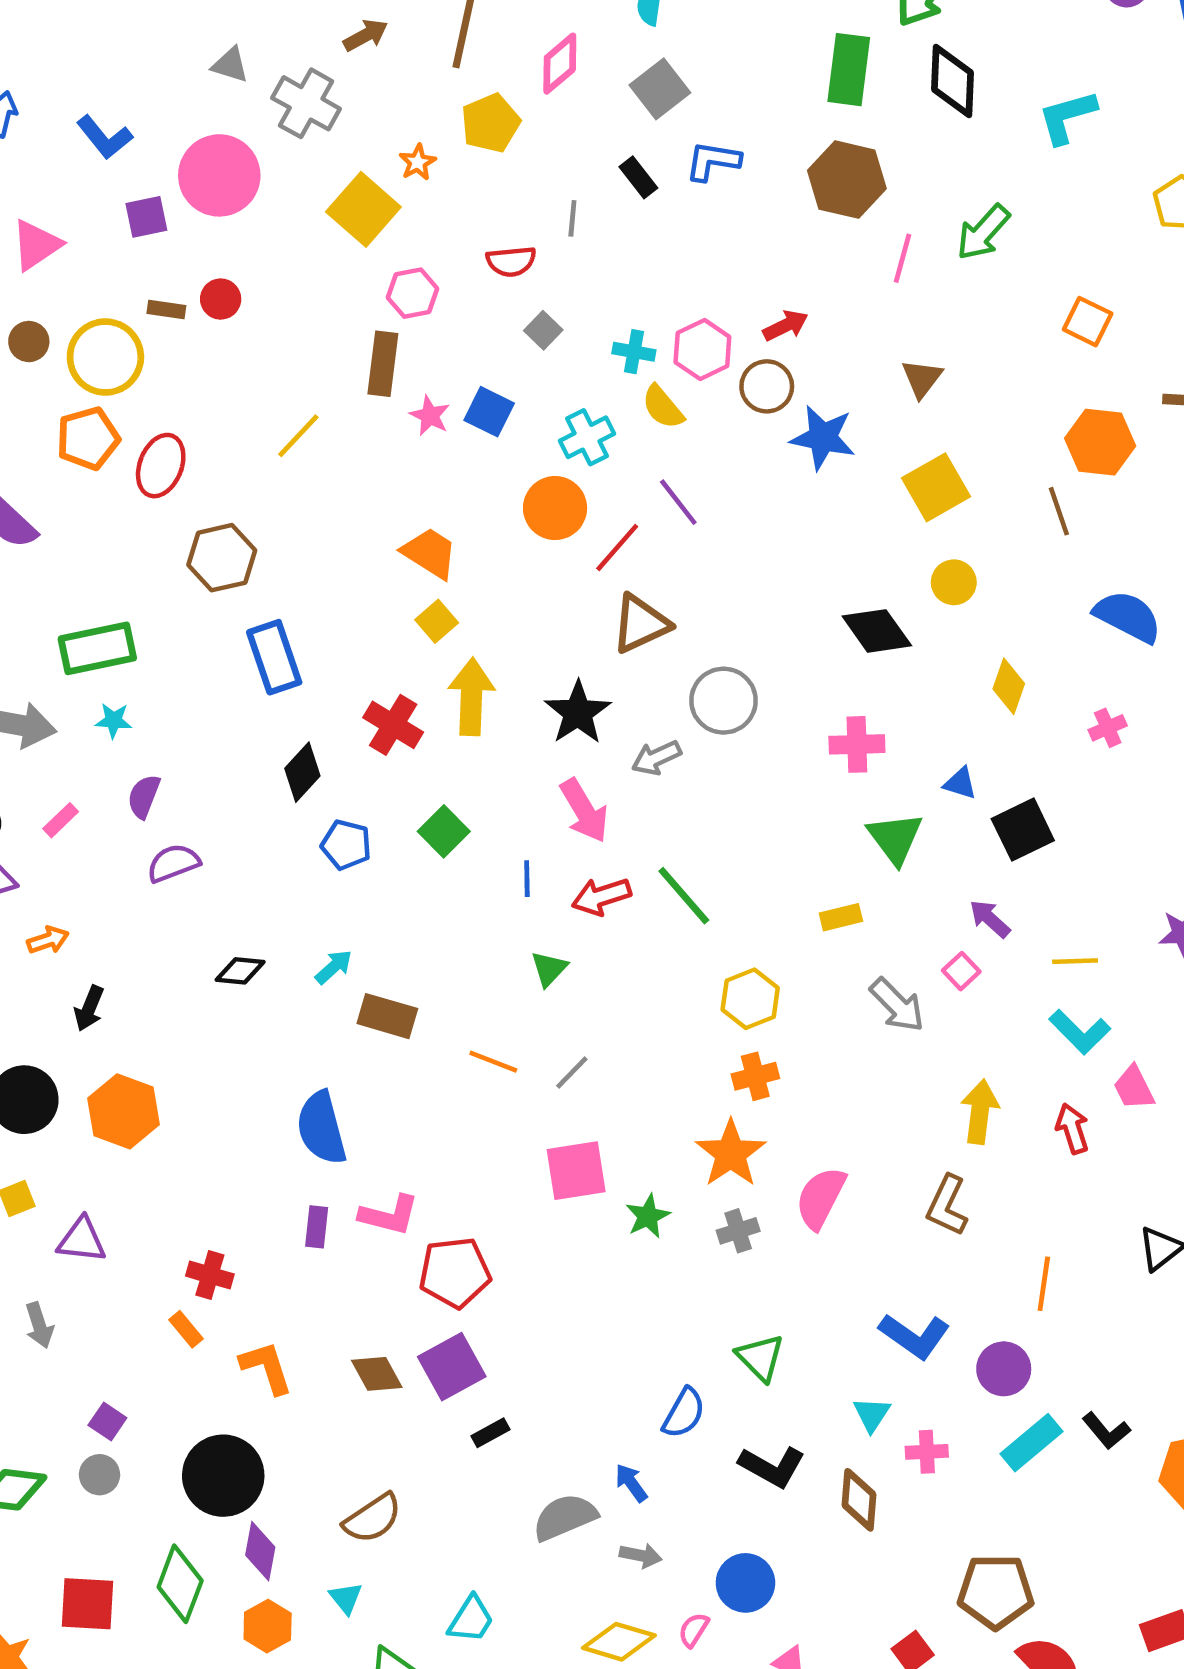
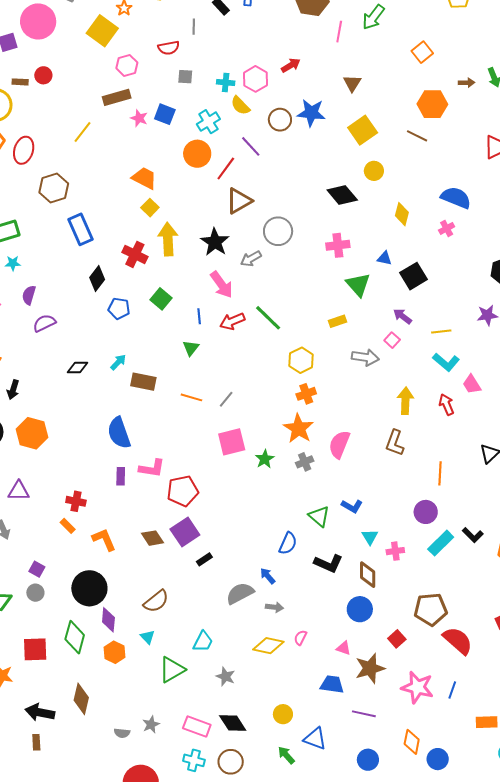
orange square: (1088, 322) -> (422, 52), turned 30
gray square: (543, 330) -> (185, 77), turned -35
brown rectangle: (383, 364) -> (117, 97), turned 72
brown circle: (767, 386) -> (280, 120), moved
brown line: (1059, 511) -> (417, 136), turned -40
blue semicircle: (1128, 617) -> (456, 198), moved
green triangle: (549, 969) -> (191, 348), moved
gray arrow: (897, 1005) -> (365, 357), turned -32
blue L-shape: (915, 1336) -> (352, 506), moved, size x0.7
blue circle: (745, 1583) -> (360, 609), moved

